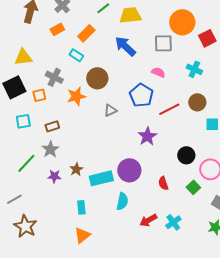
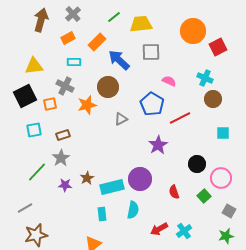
gray square: (163, 43) -> (151, 52), moved
blue arrow: (125, 46) -> (119, 60), moved
cyan rectangle: (76, 55) -> (74, 62), moved, turned -32
brown circle: (197, 102) -> (213, 99), moved
cyan rectangle: (81, 207) -> (102, 214), moved
brown star: (25, 226) -> (36, 235), turned 30

